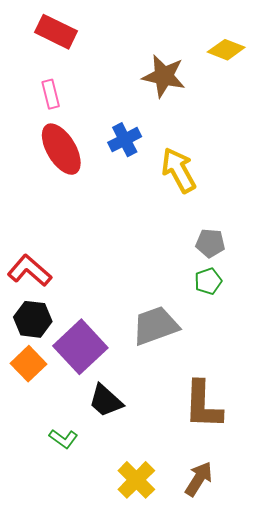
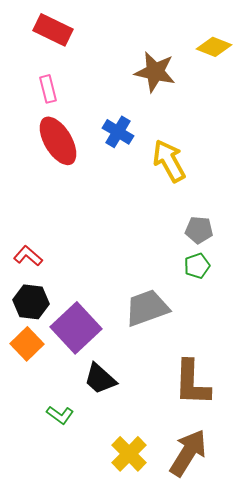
blue cross: (125, 140) -> (118, 132), turned -32
red L-shape: (30, 271) -> (28, 256), size x0.7
brown arrow: (199, 479) -> (188, 453), size x1.4

